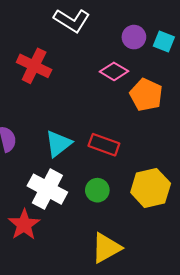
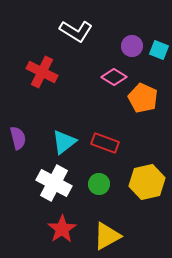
red star: (24, 225) -> (62, 229), moved

